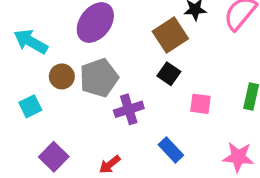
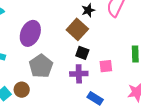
brown circle: (62, 76) -> (22, 90), moved
purple cross: (129, 109) -> (79, 74), moved, turned 30

